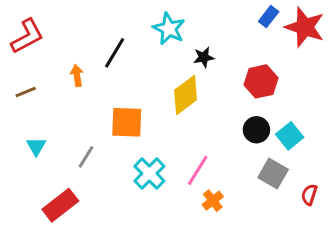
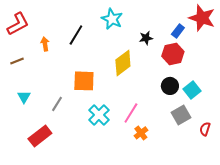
blue rectangle: (269, 17) -> (178, 31), moved
black star: (204, 57) -> (146, 38), moved
orange arrow: (77, 75) -> (45, 44), moved
gray square: (273, 173) -> (181, 115), turned 30

